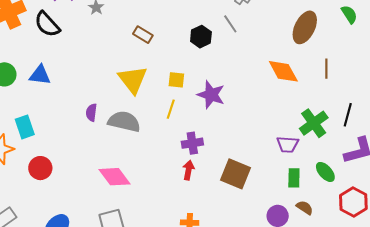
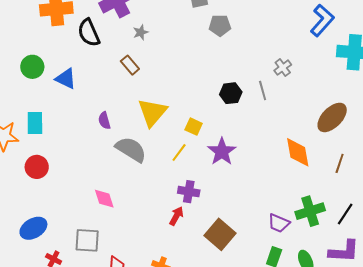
brown rectangle: (143, 35) -> (130, 65), moved
purple semicircle: (91, 112) -> (104, 121), moved, turned -42
pink diamond: (115, 177) -> (104, 199), size x0.7

